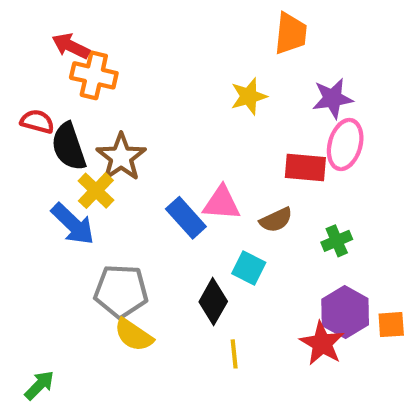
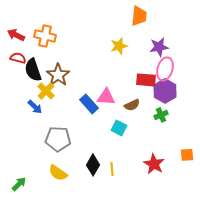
red arrow: (71, 46) -> (16, 35), moved
blue arrow: (73, 224) -> (35, 107), size x0.7
black diamond: (213, 302) -> (93, 165), moved
purple hexagon: (345, 312) -> (165, 91), moved
yellow semicircle: (134, 335) -> (58, 173), moved

